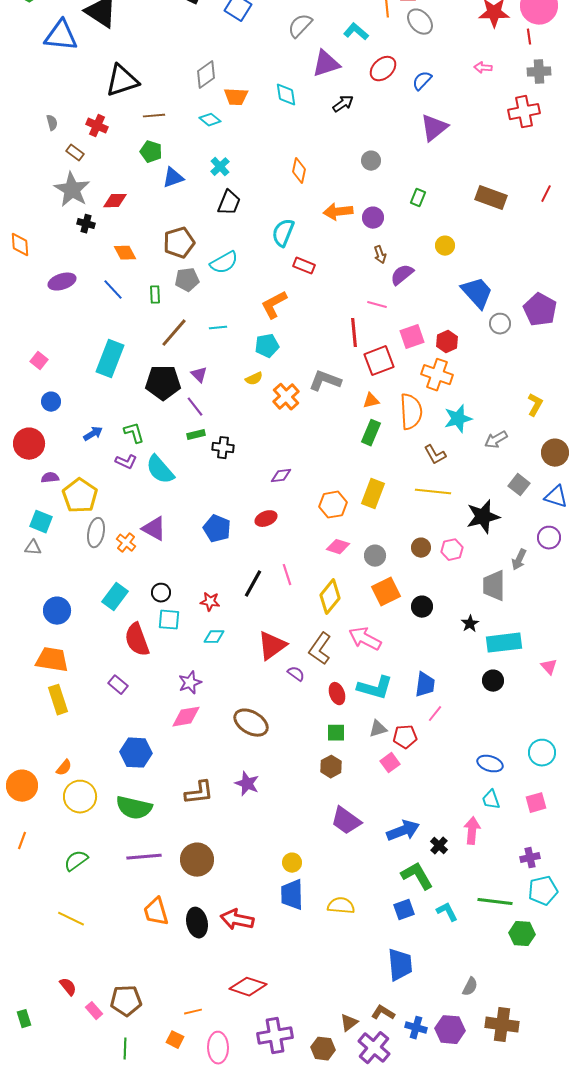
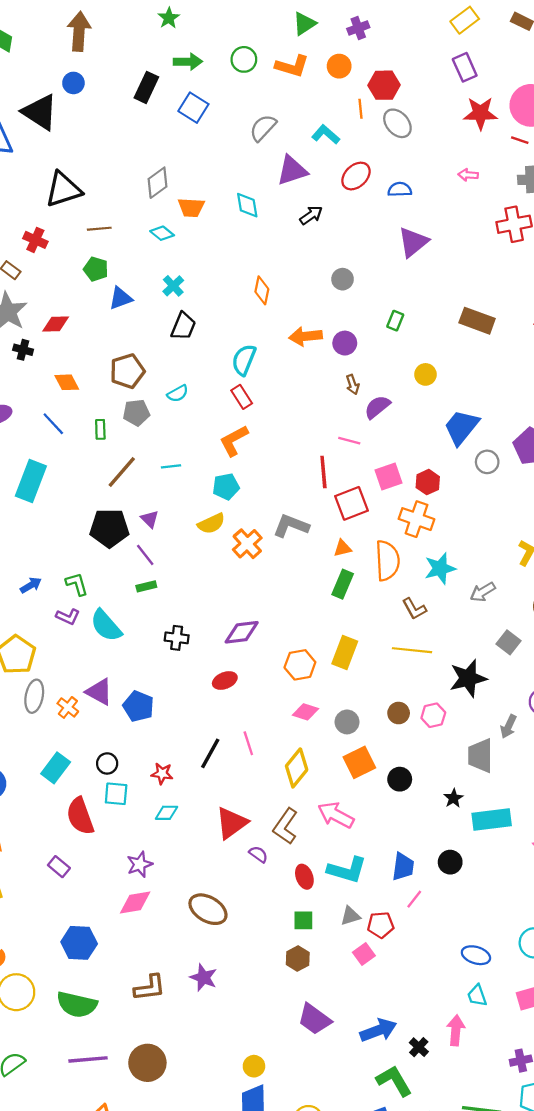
red line: (529, 37) -> (520, 140), turned -63
blue semicircle: (422, 81) -> (400, 189), turned 45
cyan semicircle: (224, 263) -> (178, 394), size x0.7
red rectangle: (304, 266) -> (242, 397), moved, turned 35
blue trapezoid: (477, 293) -> (461, 427), turned -99
cyan rectangle: (110, 359) -> (31, 481), moved
yellow semicircle: (254, 379) -> (211, 524), size x1.4
black cross: (223, 448) -> (177, 638), moved
purple diamond: (281, 476) -> (242, 632), size x1.5
blue pentagon: (217, 529) -> (138, 706), moved
black circle: (493, 681) -> (450, 862), moved

